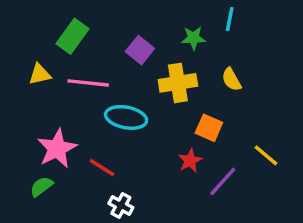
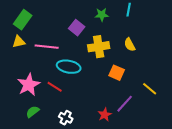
green rectangle: (73, 36) -> (23, 20), moved
green star: (193, 38) -> (102, 15), moved
red star: (190, 161) -> (105, 115), moved
red line: (102, 168) -> (55, 87), moved
green semicircle: (41, 187) -> (33, 112), moved

